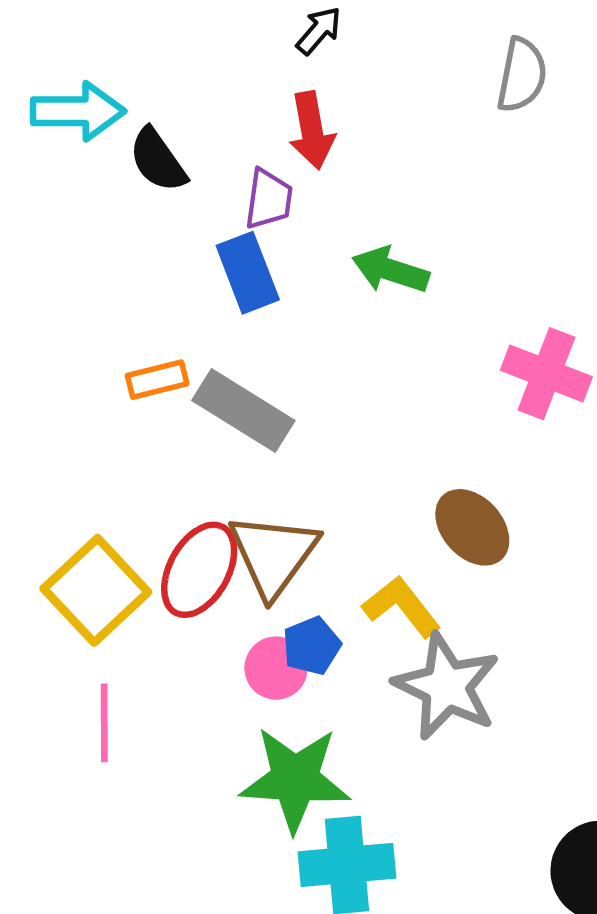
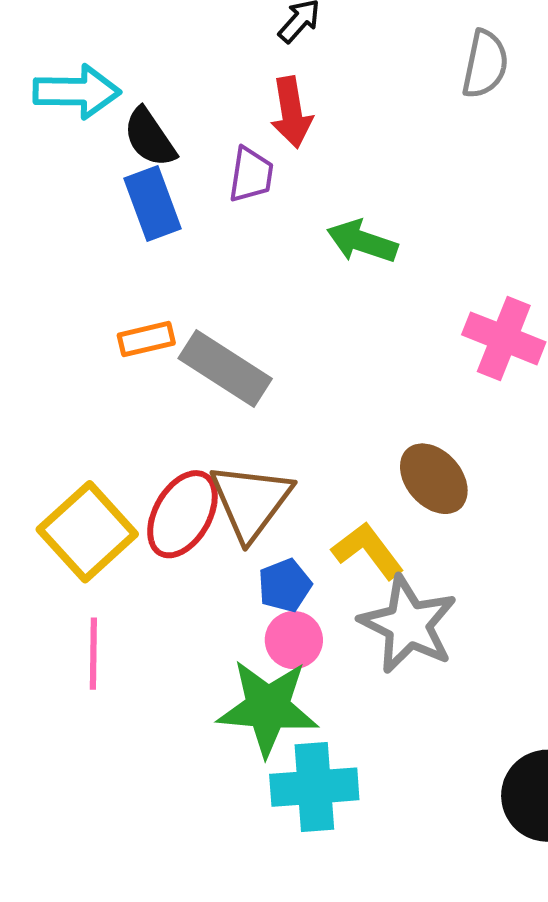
blue rectangle: (248, 273) -> (152, 203), moved
pink circle: (276, 668) -> (294, 640), moved

